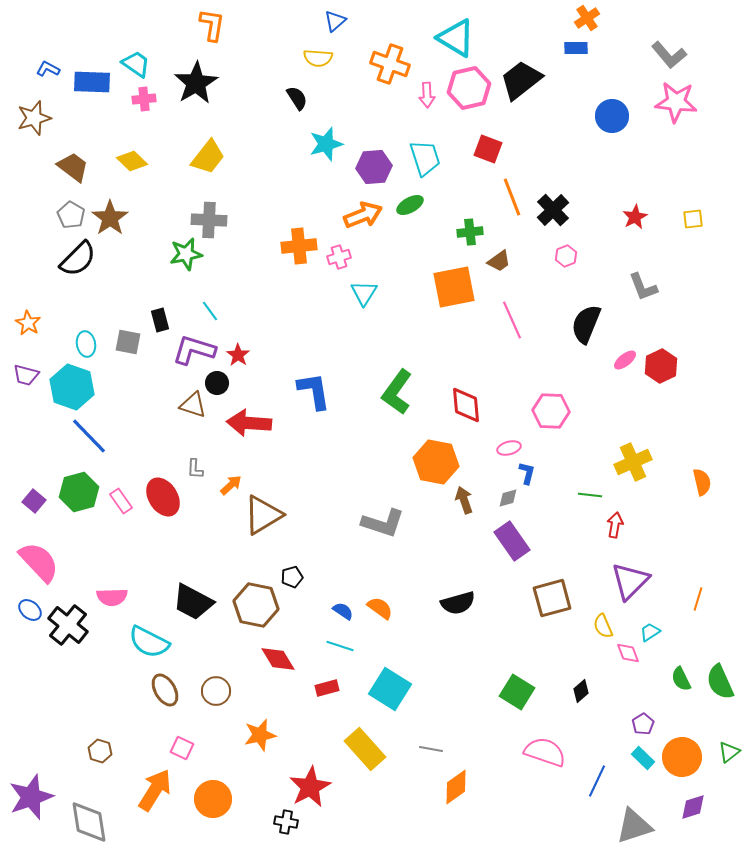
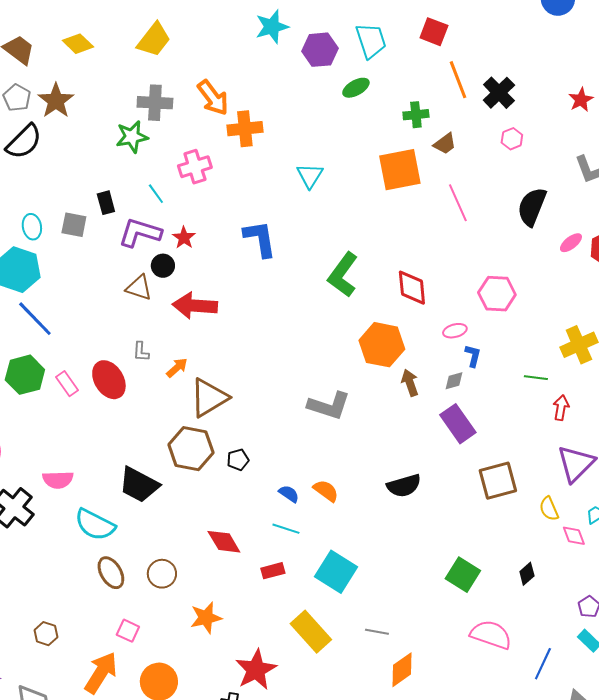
orange arrow: (363, 215) -> (213, 98), moved, turned 75
pink cross: (339, 257) -> (195, 167), moved, size x1.4
blue L-shape: (314, 391) -> (260, 239), moved
brown hexagon: (256, 605) -> (191, 449), moved

